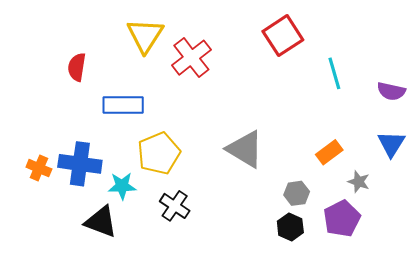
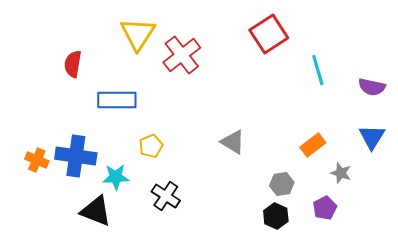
gray triangle: (245, 149) -> (233, 142), size x0.7
yellow pentagon: (159, 153) -> (151, 146), size x0.6
purple pentagon: (342, 219) -> (325, 208), size x0.7

